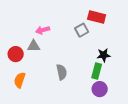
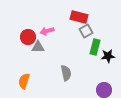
red rectangle: (97, 17) -> (79, 17), moved
red circle: (16, 54) -> (28, 37), moved
green rectangle: (97, 71) -> (95, 47), moved

